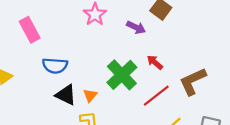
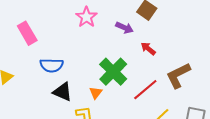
red arrow: (155, 62) -> (148, 49), moved
orange triangle: (90, 95) -> (96, 93), moved

